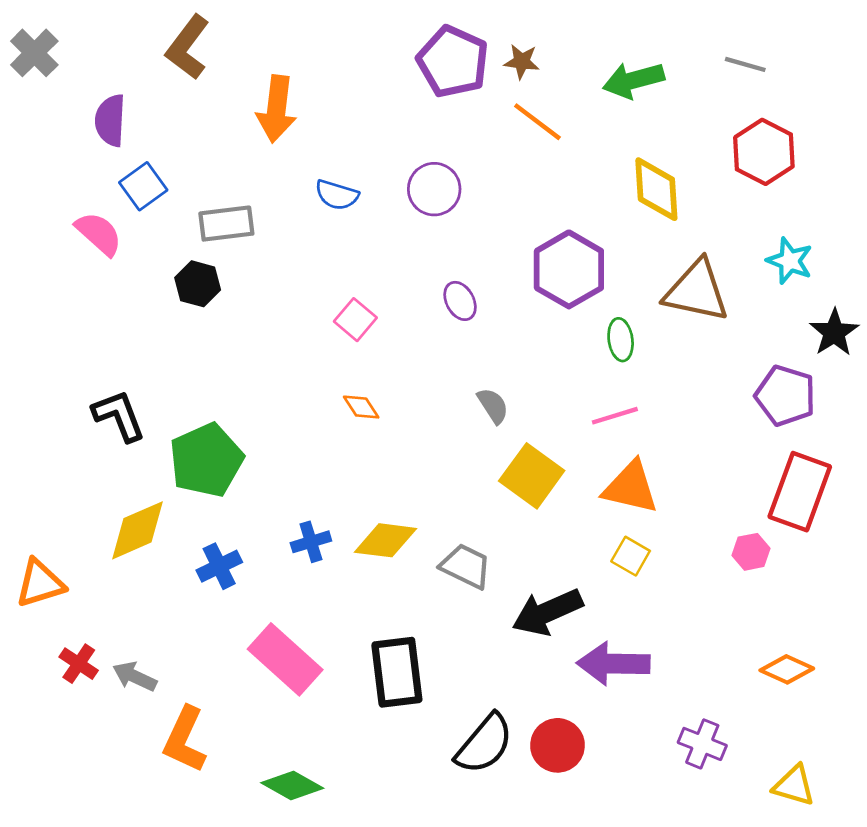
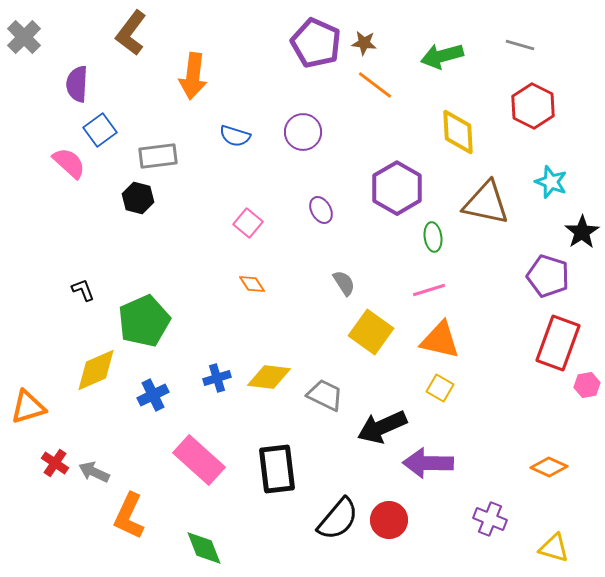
black L-shape: (119, 416) -> (83, 290), size x0.6
pink hexagon: (751, 552) -> (587, 385), moved
green diamond: (292, 785) -> (204, 548), turned 39

